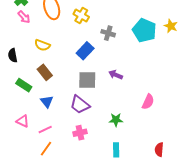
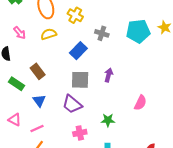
pink arrow: (24, 17) -> (20, 33), moved
cyan pentagon: (144, 30) -> (138, 31), turned -30
yellow semicircle: (42, 45) -> (49, 34), moved, turned 140
purple arrow: (116, 75) -> (109, 75), turned 80
pink cross: (80, 133) -> (80, 133), moved

